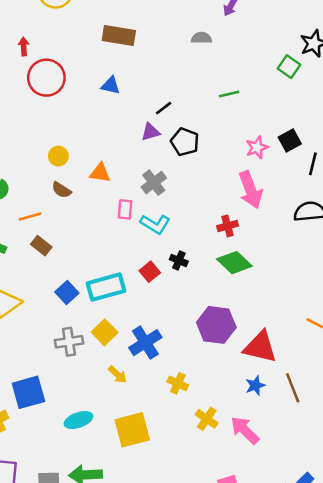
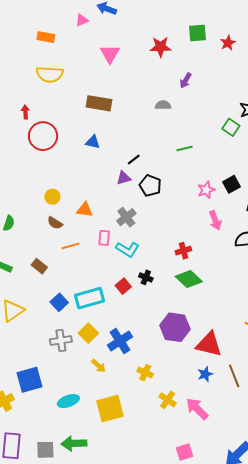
pink arrow: (250, 190) -> (215, 220), moved, size x0.7
orange line: (30, 216) -> (71, 246), moved

